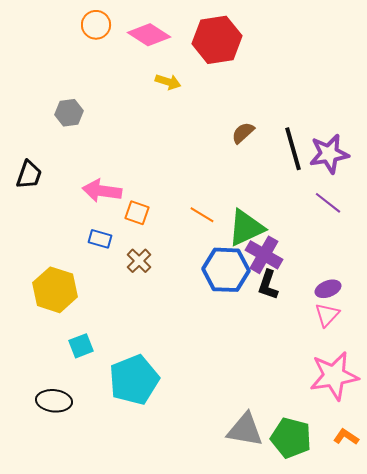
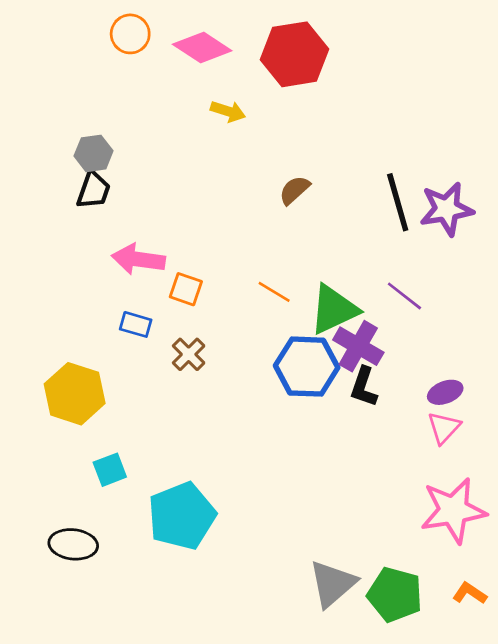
brown semicircle: (243, 133) -> (294, 190), moved
black trapezoid: (29, 175) -> (94, 190), moved
purple line: (328, 203) -> (404, 296), moved
gray triangle: (245, 430) -> (332, 584), turned -51

